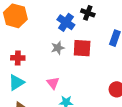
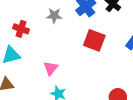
gray star: (58, 48) -> (54, 16), moved

